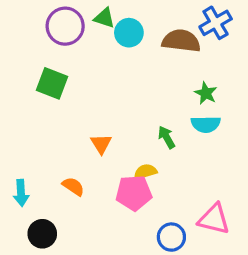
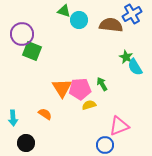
purple circle: (65, 26) -> (22, 34), moved
cyan semicircle: (206, 124) -> (135, 67), moved, turned 60
orange triangle: (101, 144) -> (62, 88), size x1.5
pink pentagon: (134, 193) -> (80, 89), moved
pink triangle: (214, 219) -> (119, 126), moved, turned -35

